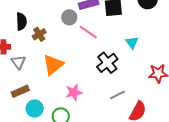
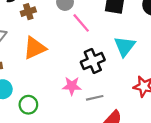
cyan triangle: (132, 43) -> (125, 46), size x1.5
pink star: (74, 92) -> (72, 86), moved

